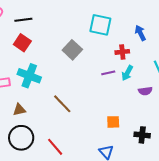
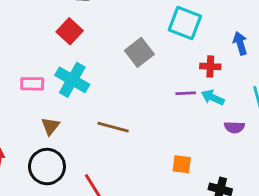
cyan arrow: (127, 73) -> (213, 97), turned 77
brown line: (62, 104) -> (113, 127), turned -40
brown triangle: (19, 110) -> (50, 126), turned -48

